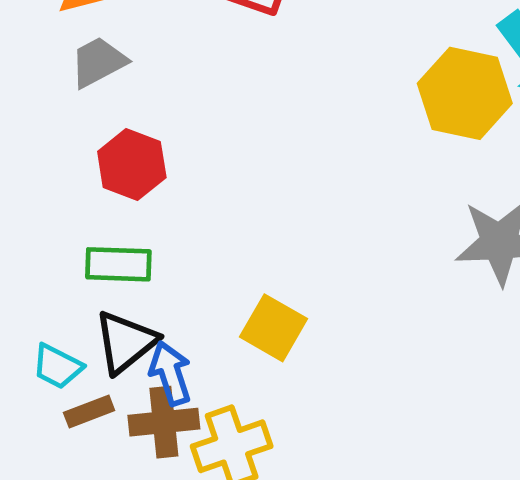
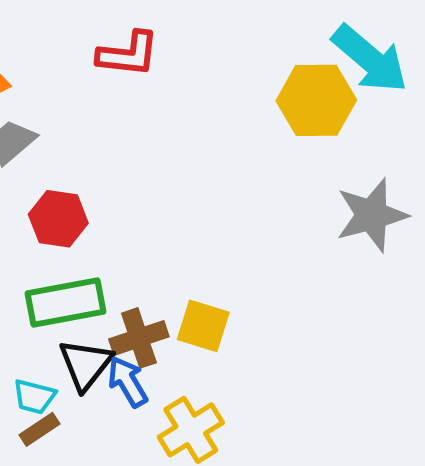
green rectangle: (118, 264) -> (66, 302), size x1.4
brown rectangle: (89, 411) -> (39, 429), moved
brown cross: (164, 422) -> (139, 338), moved

